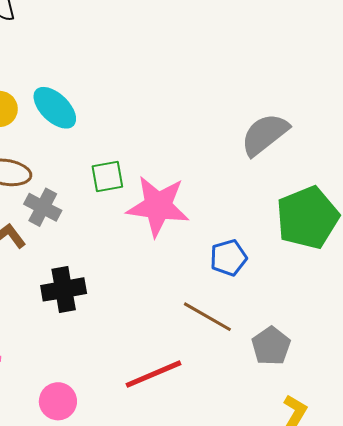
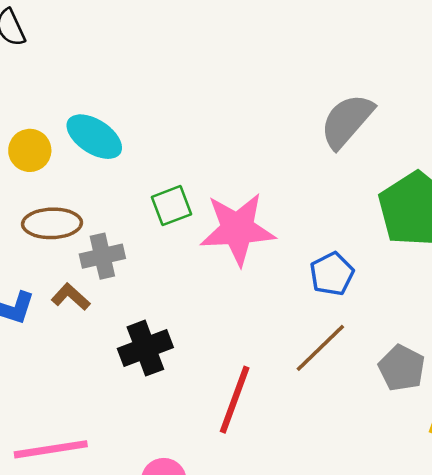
gray cross: (43, 207) -> (102, 256), turned -30
brown line: (207, 317) -> (320, 348), turned -63
red line: (153, 374) -> (235, 400), moved, turned -36

